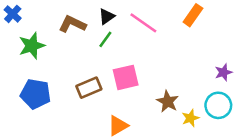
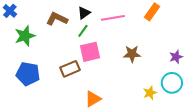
pink line: (143, 23) -> (113, 18), turned -45
pink square: (126, 77) -> (90, 52), moved
brown star: (168, 102) -> (132, 54), moved, turned -30

